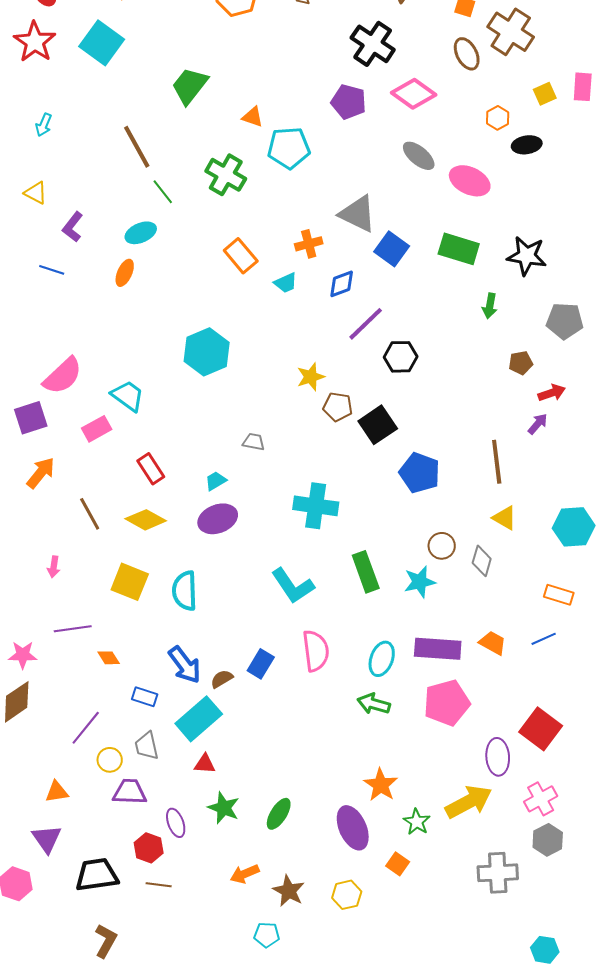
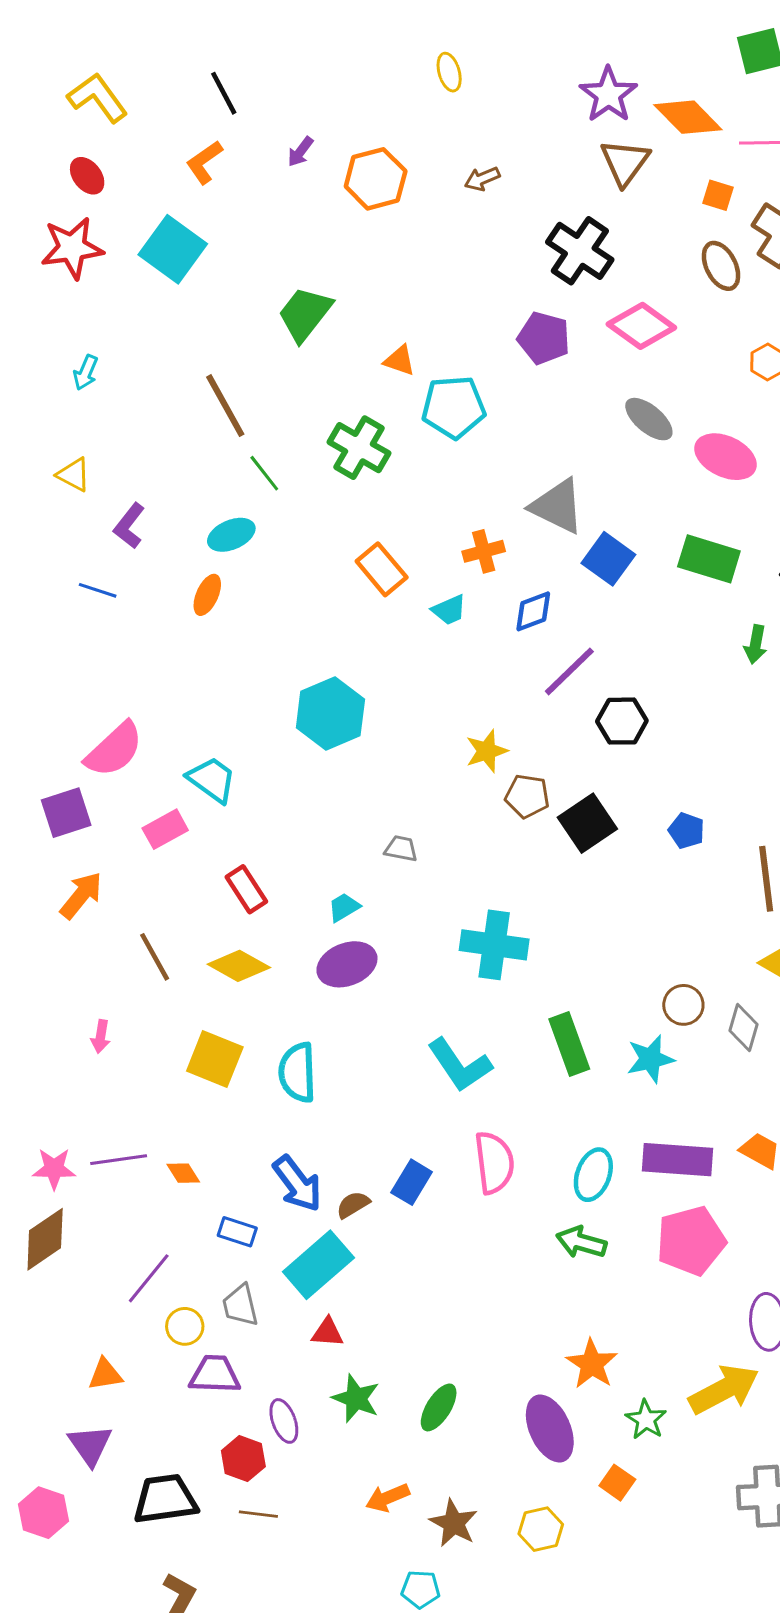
red star: (35, 42) -> (72, 248), turned 30
blue pentagon: (420, 473) -> (686, 831), moved, size x0.6
purple line: (73, 629) -> (119, 1160), moved

